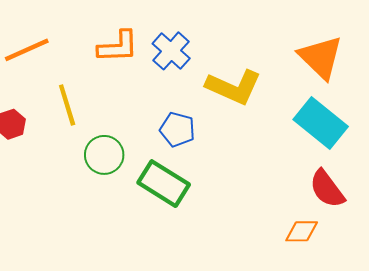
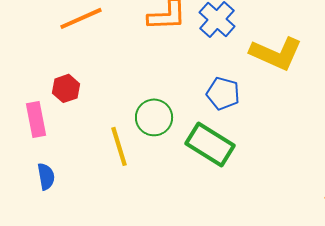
yellow line: (67, 105) -> (119, 146), moved

